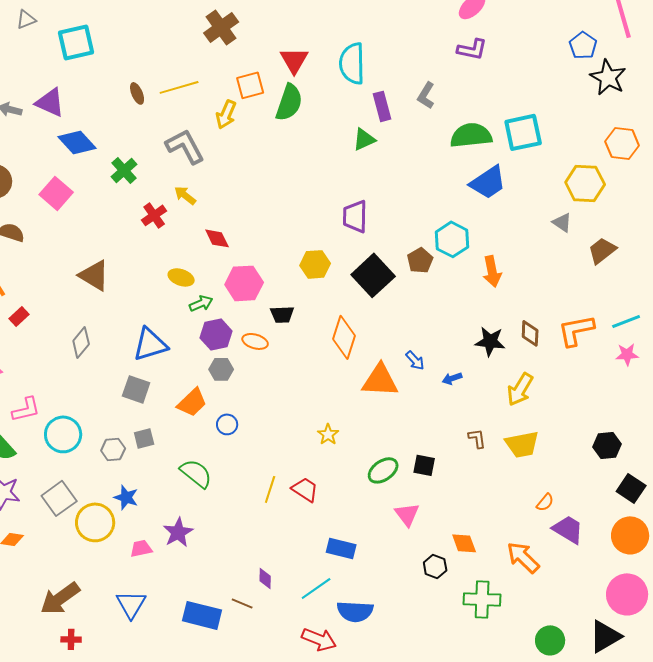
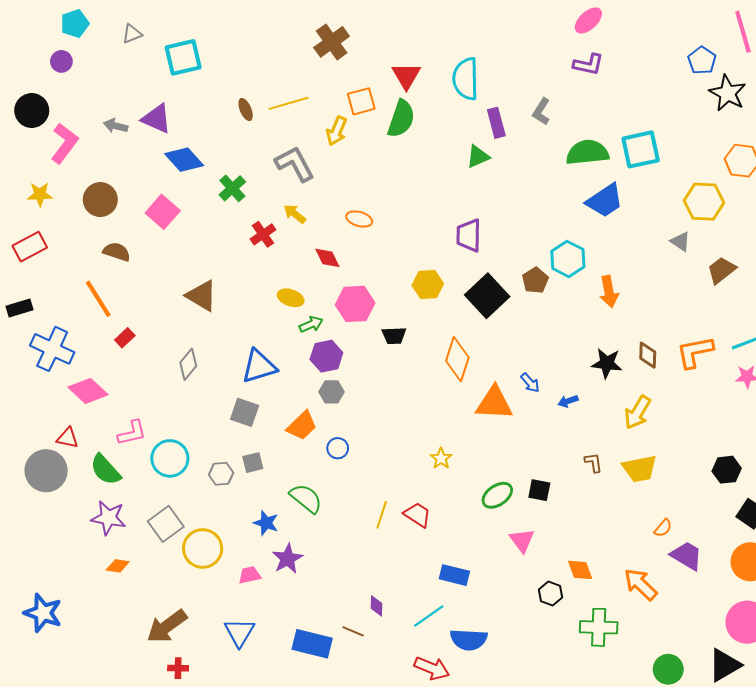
orange ellipse: (255, 341) -> (359, 219), moved
blue star: (126, 497) -> (266, 523), moved

